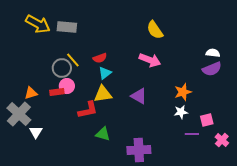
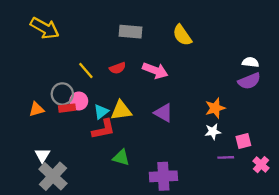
gray rectangle: (67, 27) -> (131, 32), moved
pink arrow: (150, 60) -> (155, 70), moved
gray circle: (62, 68) -> (62, 94), moved
cyan triangle: (105, 73) -> (101, 112), moved
gray cross: (19, 114) -> (53, 176), moved

